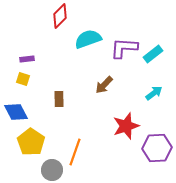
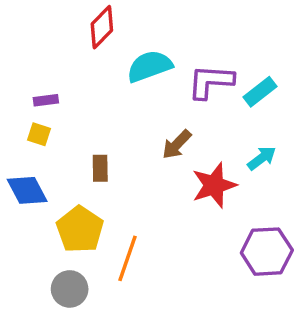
red star: (126, 126) -> (214, 185), moved
yellow pentagon: (31, 142) -> (80, 229), moved
gray circle: (52, 170) -> (70, 289), moved

